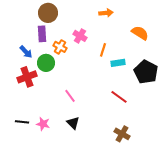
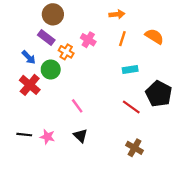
purple rectangle: (42, 34) -> (46, 38), turned -49
orange line: (103, 50) -> (122, 39), moved
black pentagon: (146, 72) -> (159, 94), moved
red cross: (27, 77) -> (30, 85), turned -30

